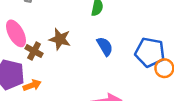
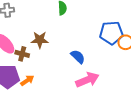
blue semicircle: (105, 46) -> (78, 57), moved

